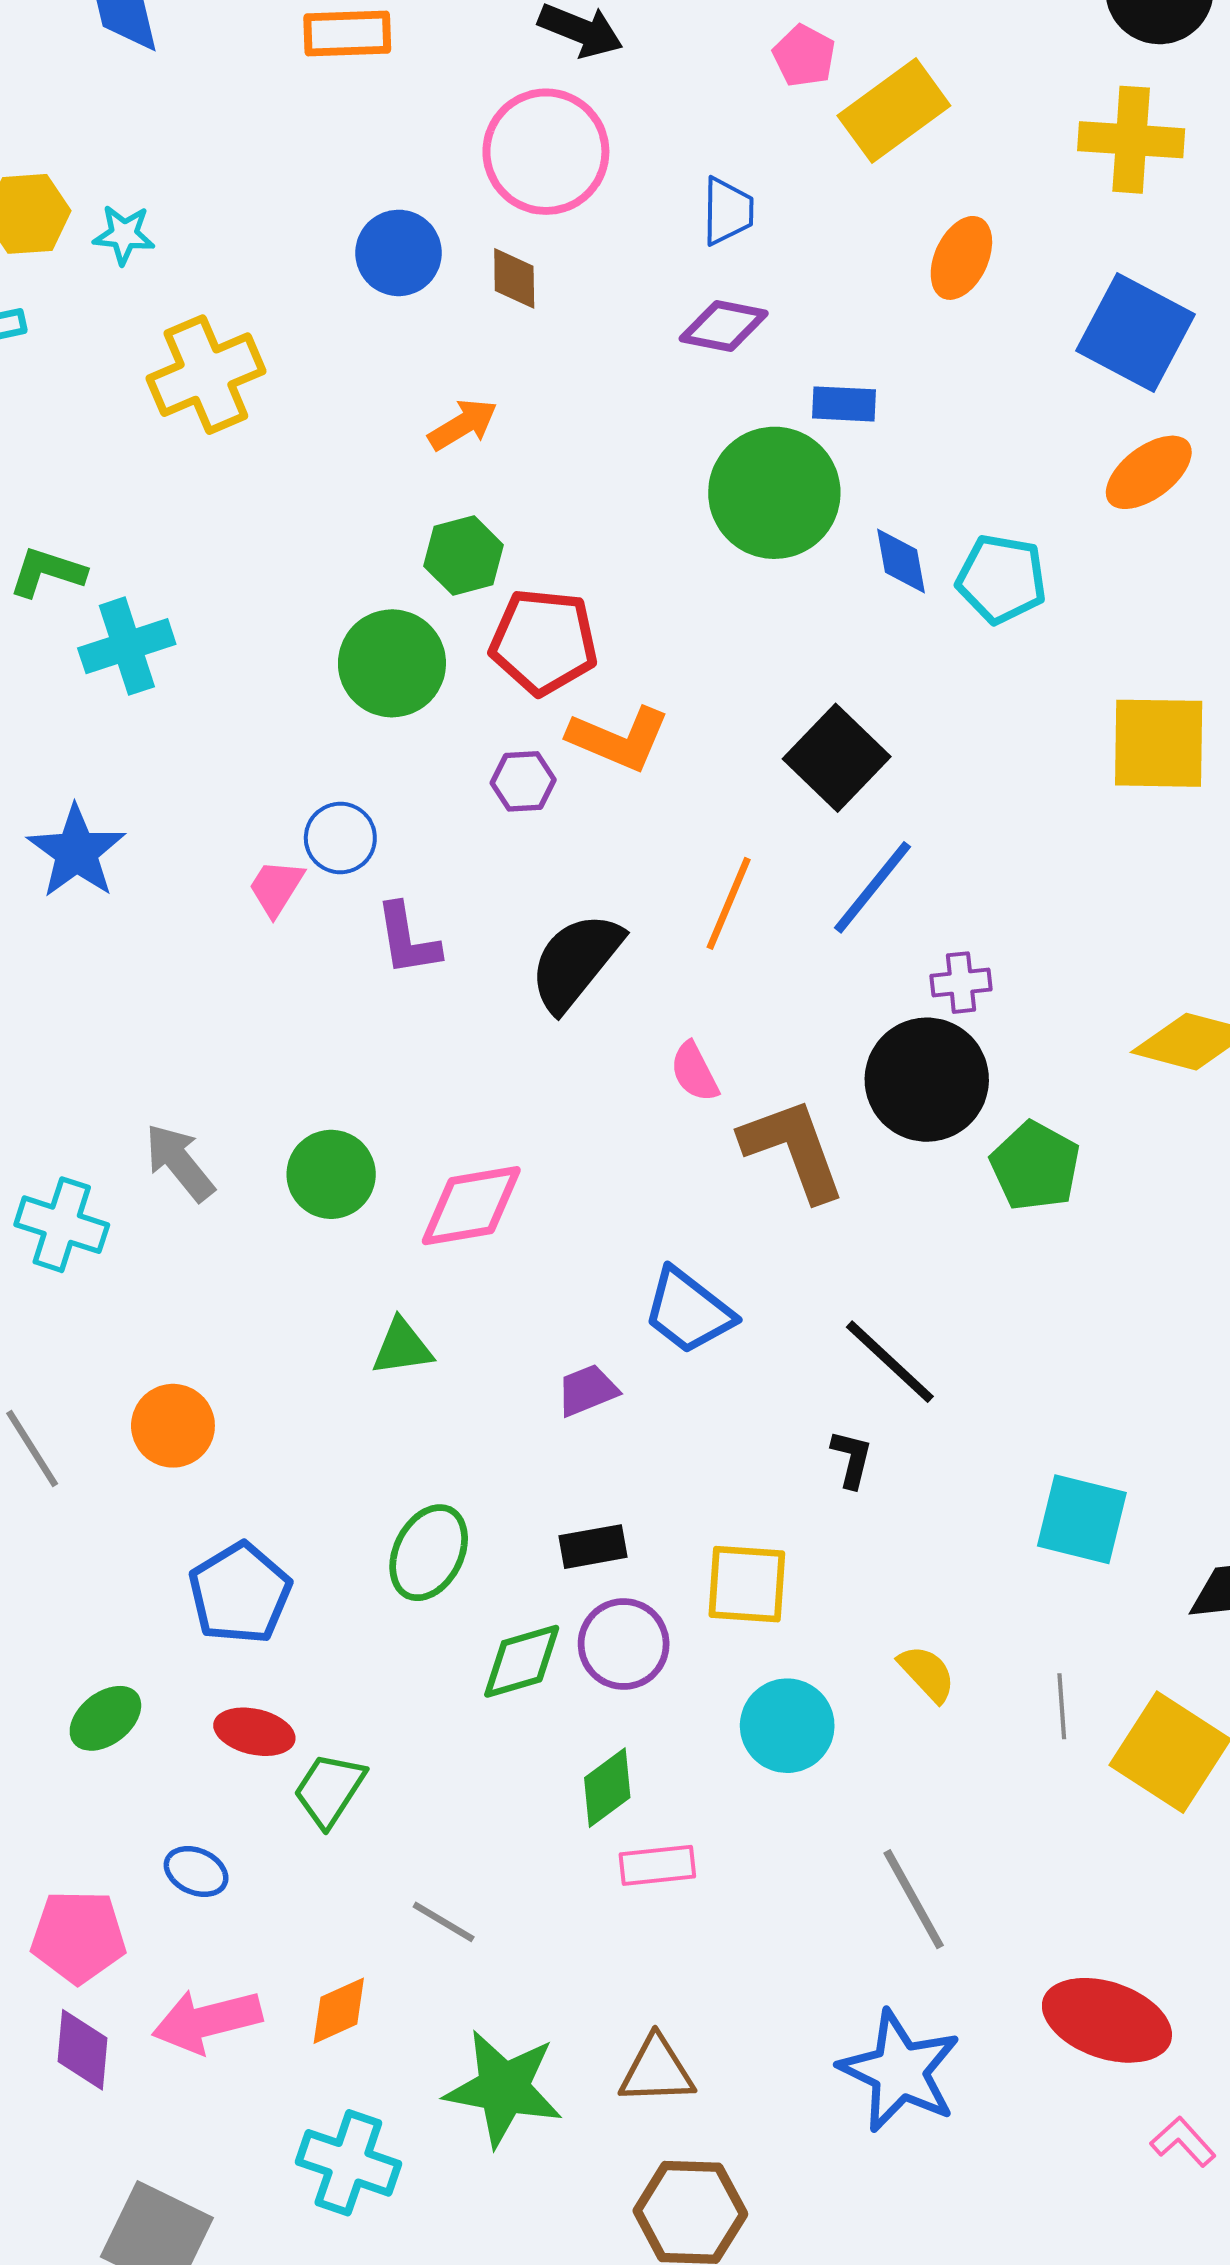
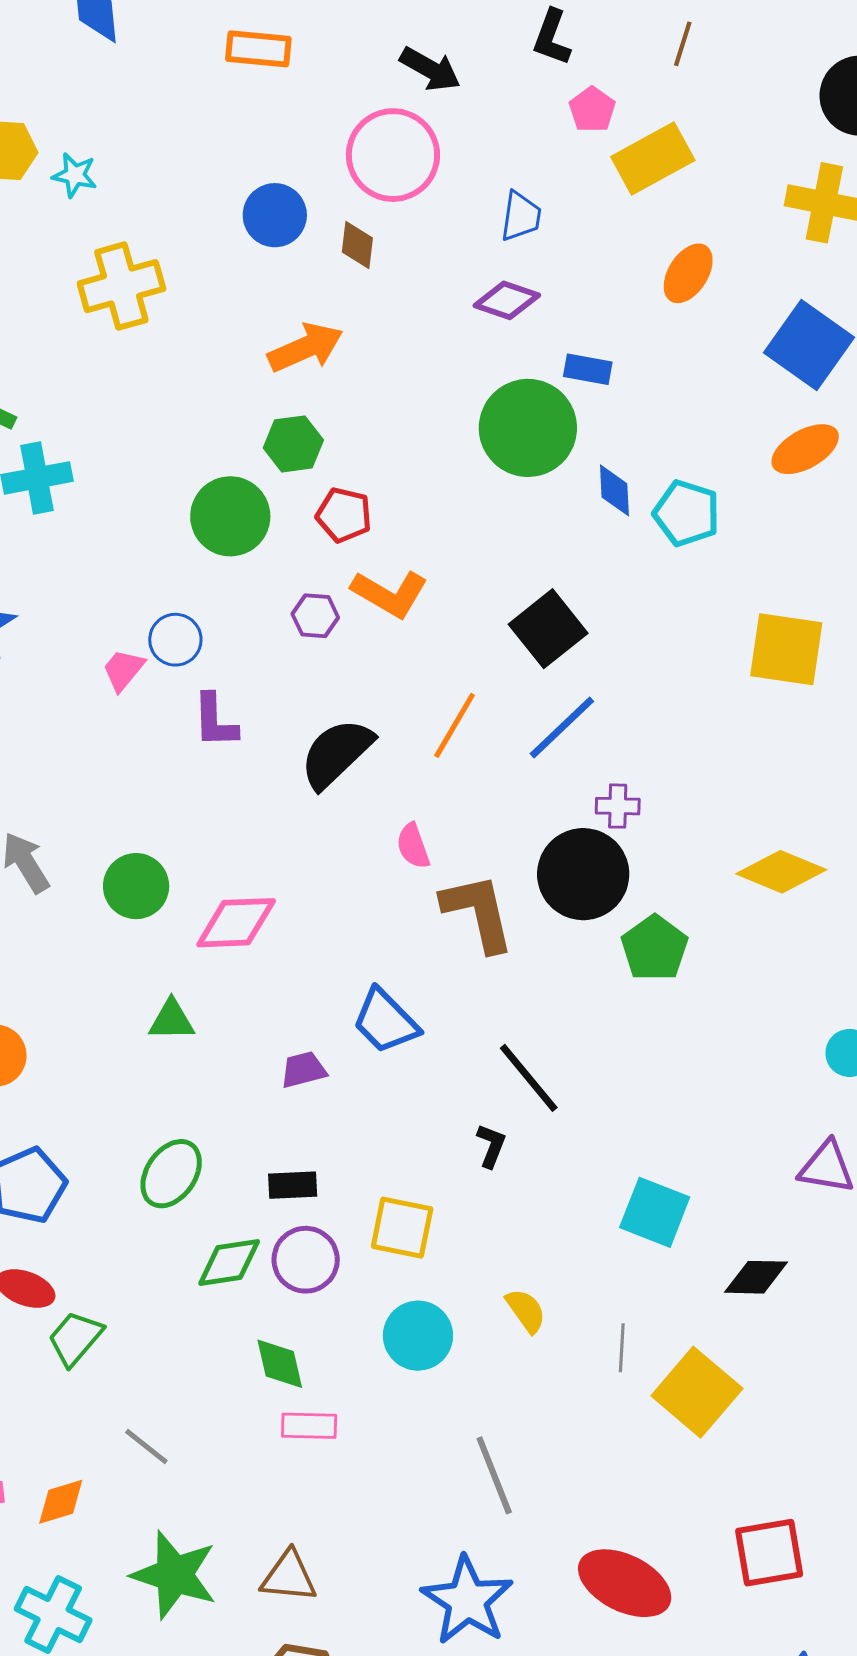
orange arrow: (463, 425) -> (305, 348), size x1.4
red pentagon: (544, 642) -> (344, 515), size x0.7
green diamond: (607, 1788) -> (280, 1364), turned -74

